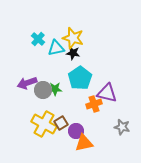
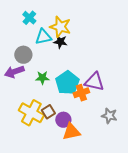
cyan cross: (38, 39) -> (29, 18), moved
cyan pentagon: (80, 78) -> (67, 83), moved
gray circle: (43, 90) -> (23, 55), moved

